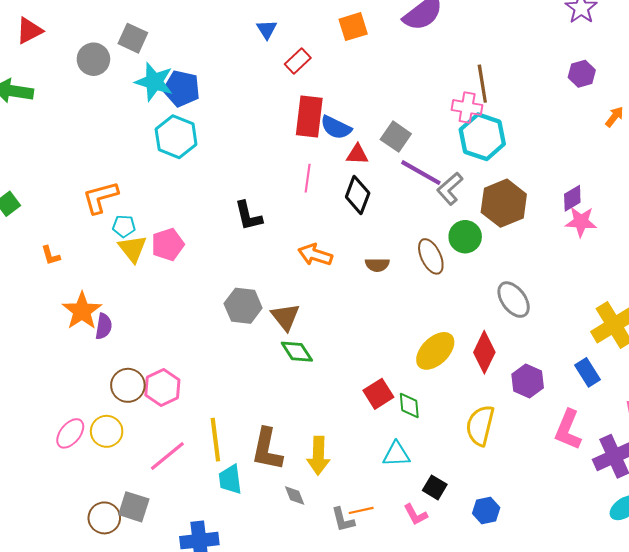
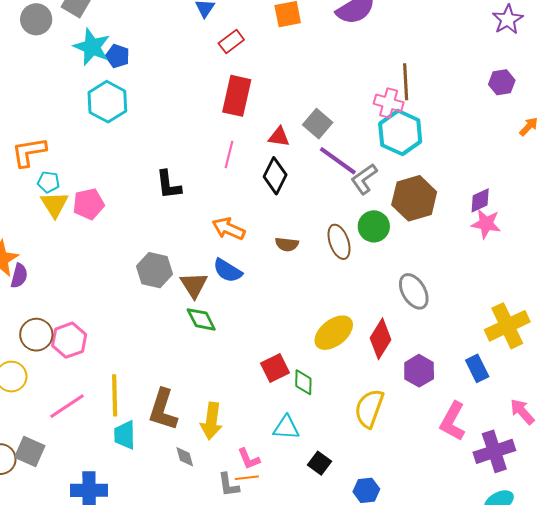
blue pentagon: (182, 88) -> (118, 56), size x0.7
blue semicircle: (336, 127) -> (228, 271), moved
pink L-shape: (416, 515) -> (249, 459), moved

